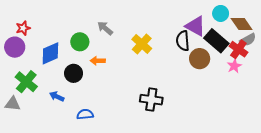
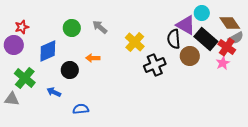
cyan circle: (221, 13) -> (202, 13), moved
green circle: (80, 42) -> (72, 28), moved
black cross: (151, 100) -> (155, 65), moved, turned -30

